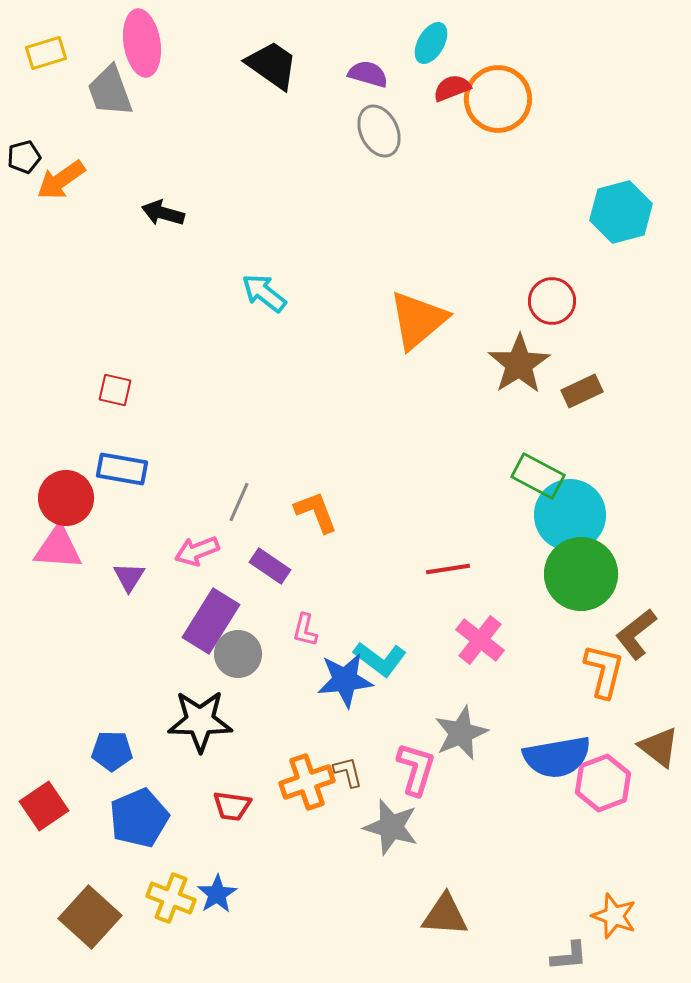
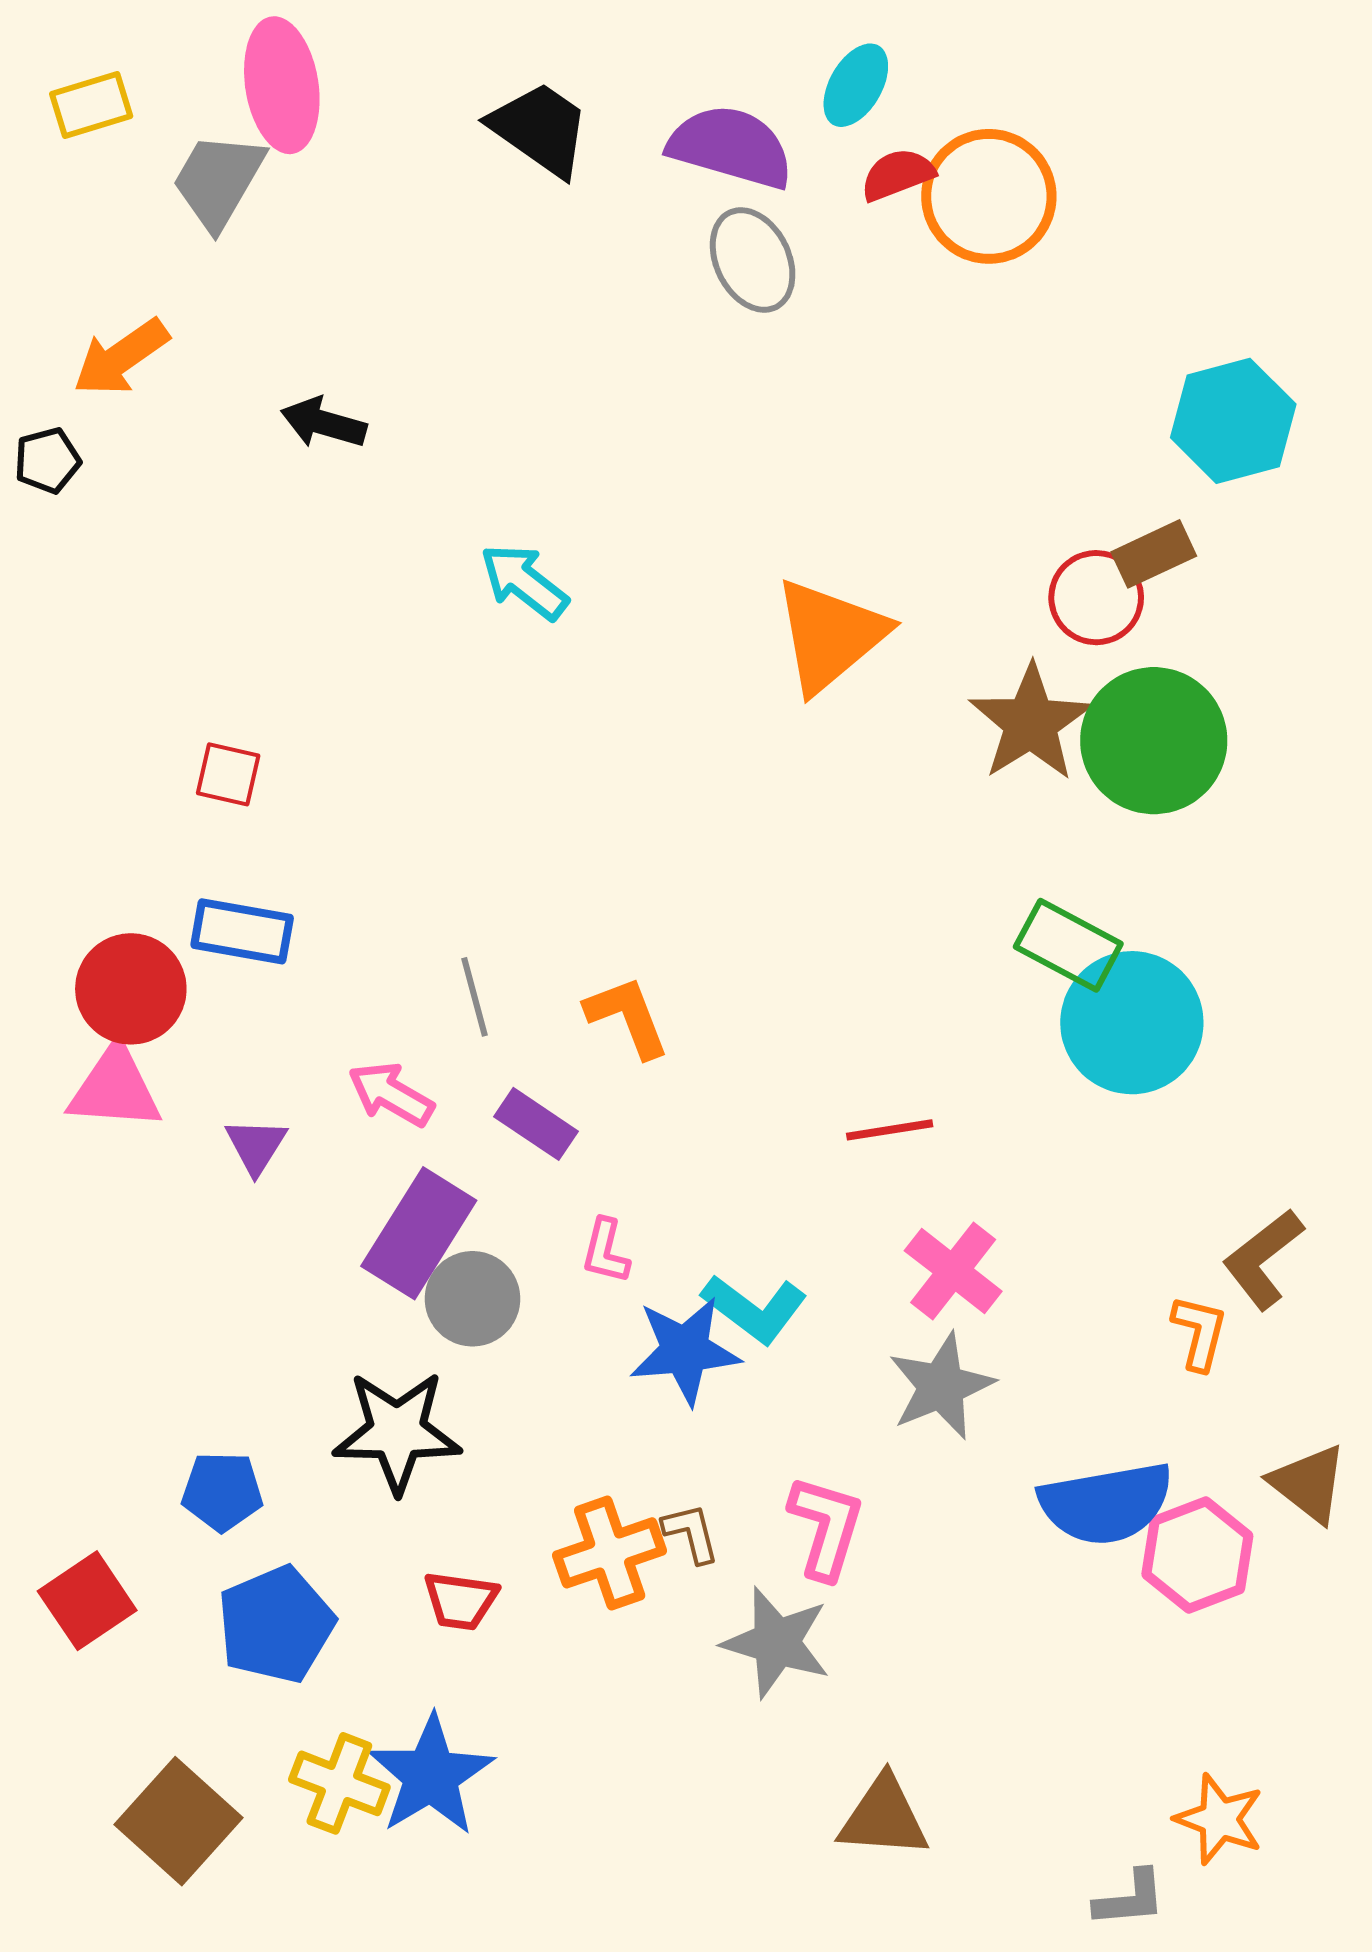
purple semicircle: (368, 74) -> (731, 147), size x1.6
gray trapezoid: (110, 91) -> (218, 181), turned 50
black pentagon: (24, 157) -> (47, 461), moved
brown rectangle: (582, 391) -> (1154, 554), moved
gray line: (239, 502) -> (474, 997), turned -39
pink arrow: (197, 551) -> (391, 1094), turned 51
green circle: (581, 574) -> (1154, 741), moved
orange L-shape: (604, 671) -> (1199, 1333), size x0.7
gray star: (461, 733) -> (941, 1386), moved
blue star: (217, 894) -> (431, 1775), size x1.6

